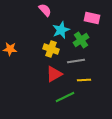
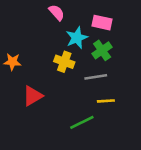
pink rectangle: (92, 18) -> (102, 23), moved
red triangle: (54, 74) -> (33, 96), moved

